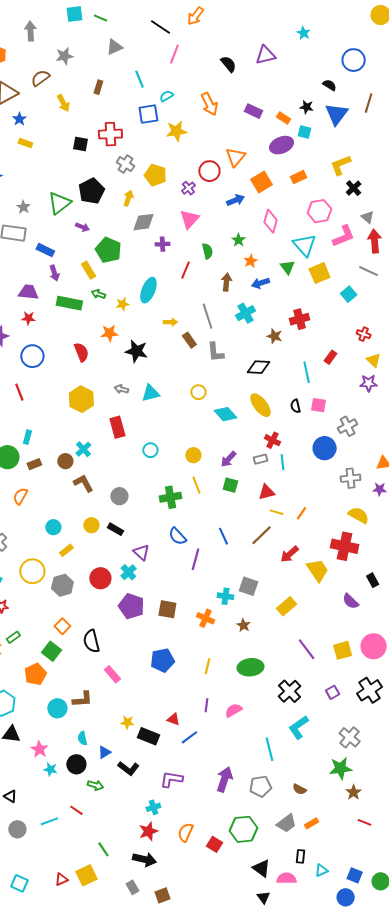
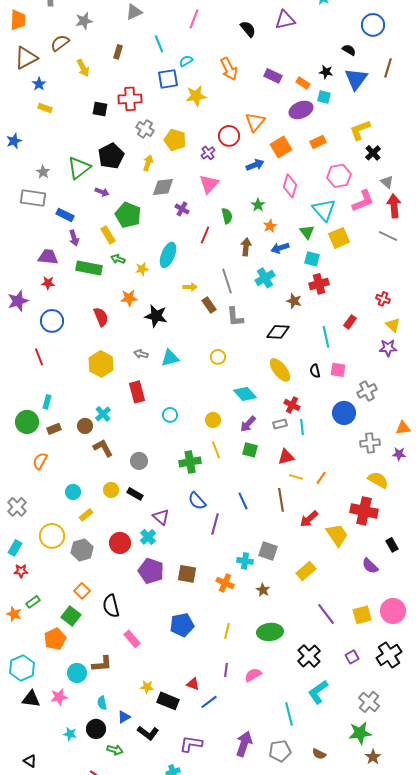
purple cross: (162, 244) -> (182, 209), turned 32
cyan square: (349, 294) -> (312, 259), moved, turned -35
cyan diamond: (225, 414) -> (245, 394), moved
brown line: (262, 535) -> (281, 500), turned -55
pink star: (39, 749) -> (59, 697), moved, turned 30

